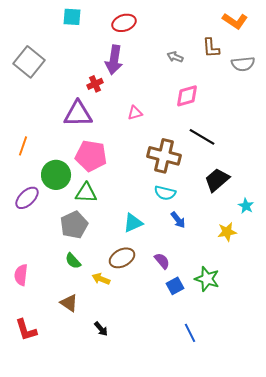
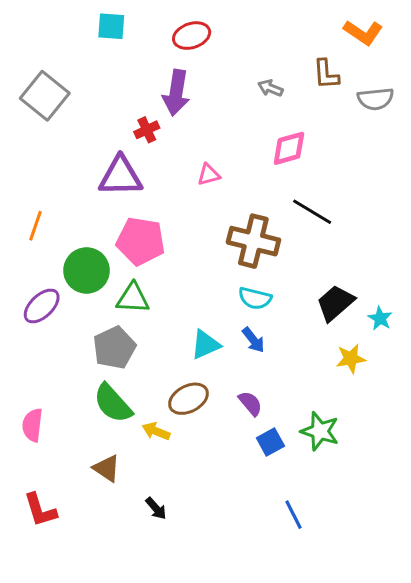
black trapezoid: (217, 180) -> (335, 303), moved
blue arrow: (178, 220) -> (253, 340), moved
green semicircle: (73, 261) -> (113, 403), size x1.6

